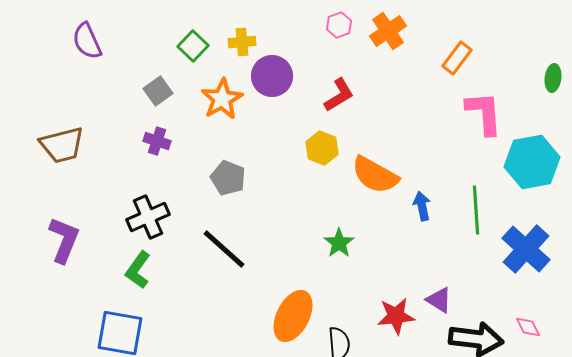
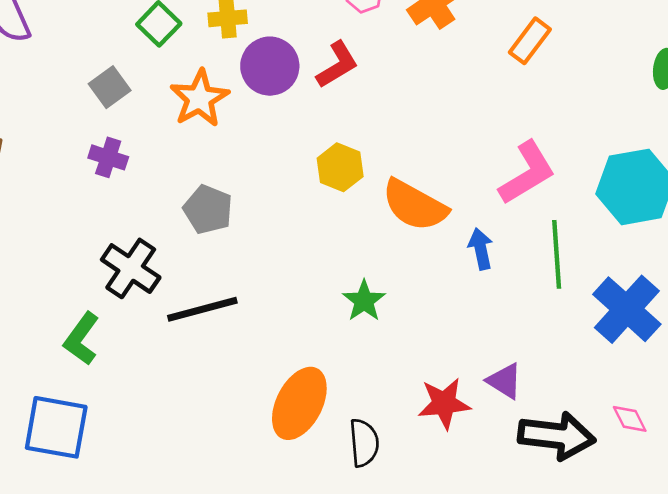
red L-shape: (339, 95) -> (337, 65), moved
pink L-shape: (484, 113) -> (527, 173), moved, turned 63
black cross: (148, 217) -> (131, 268), moved, turned -33
black line: (224, 249) -> (202, 309), turned -57

